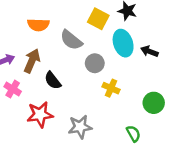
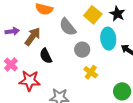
pink cross: (13, 89) -> (11, 65), moved

